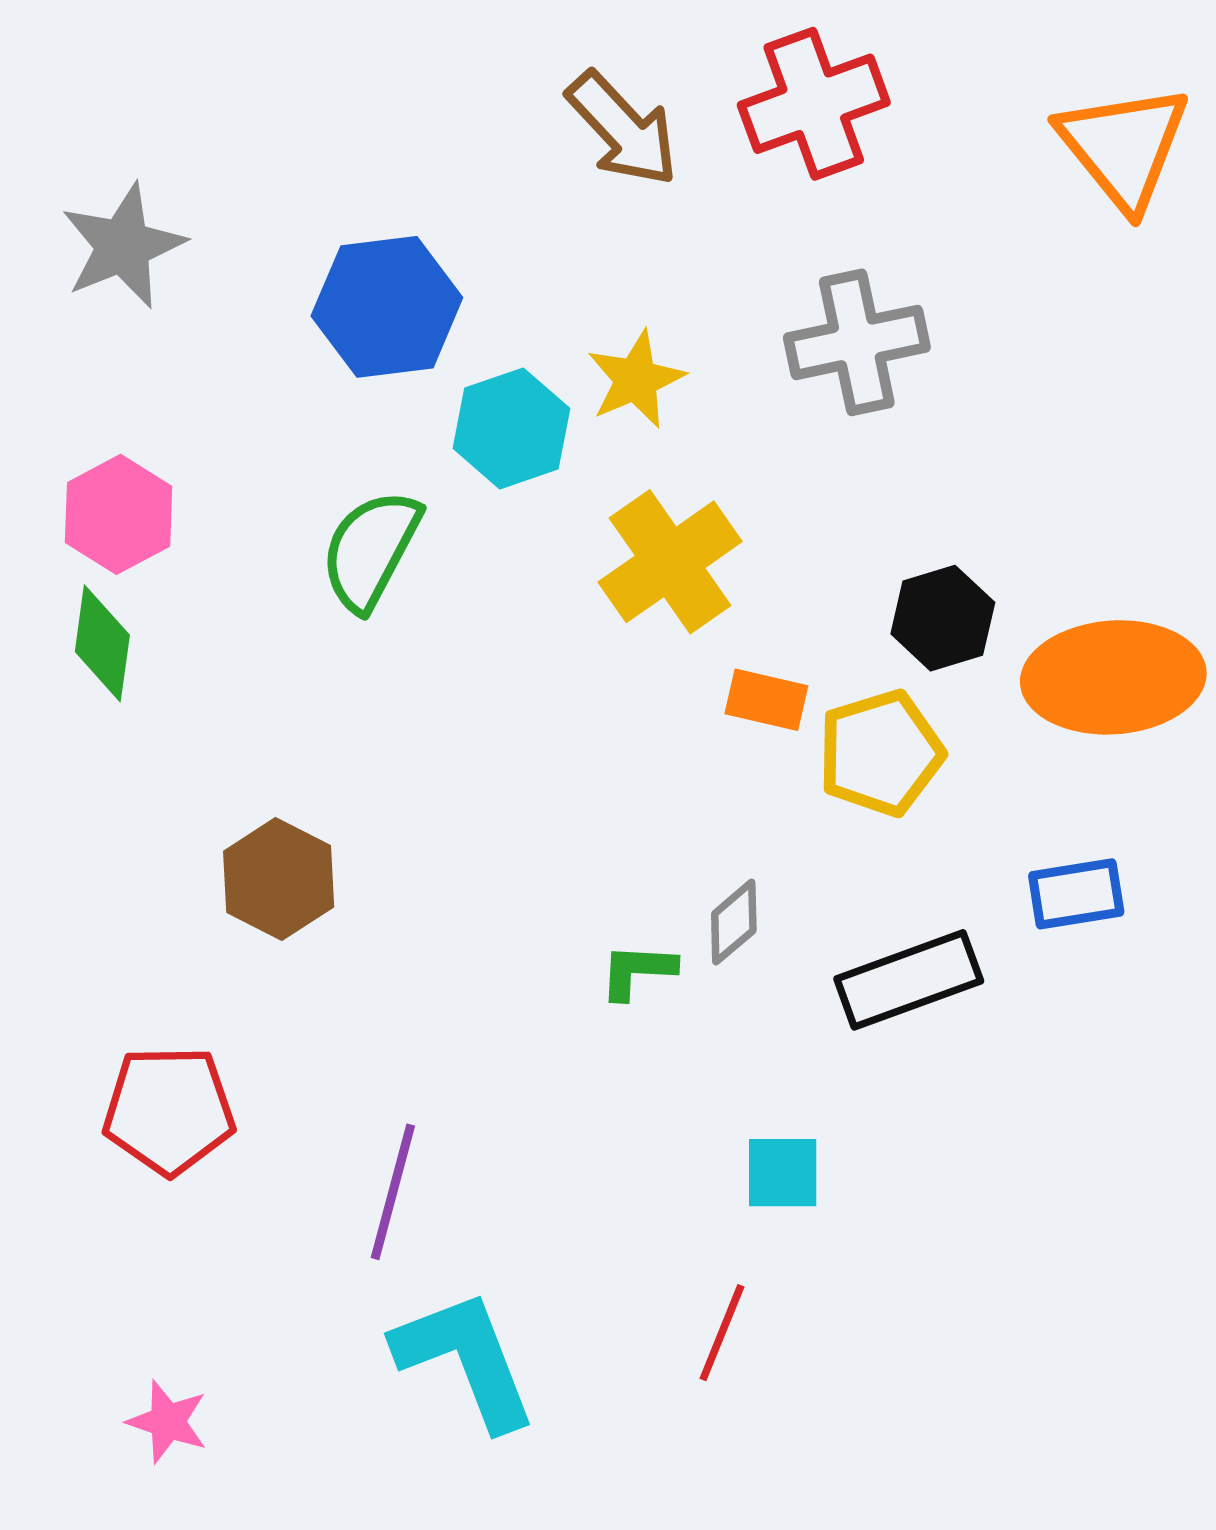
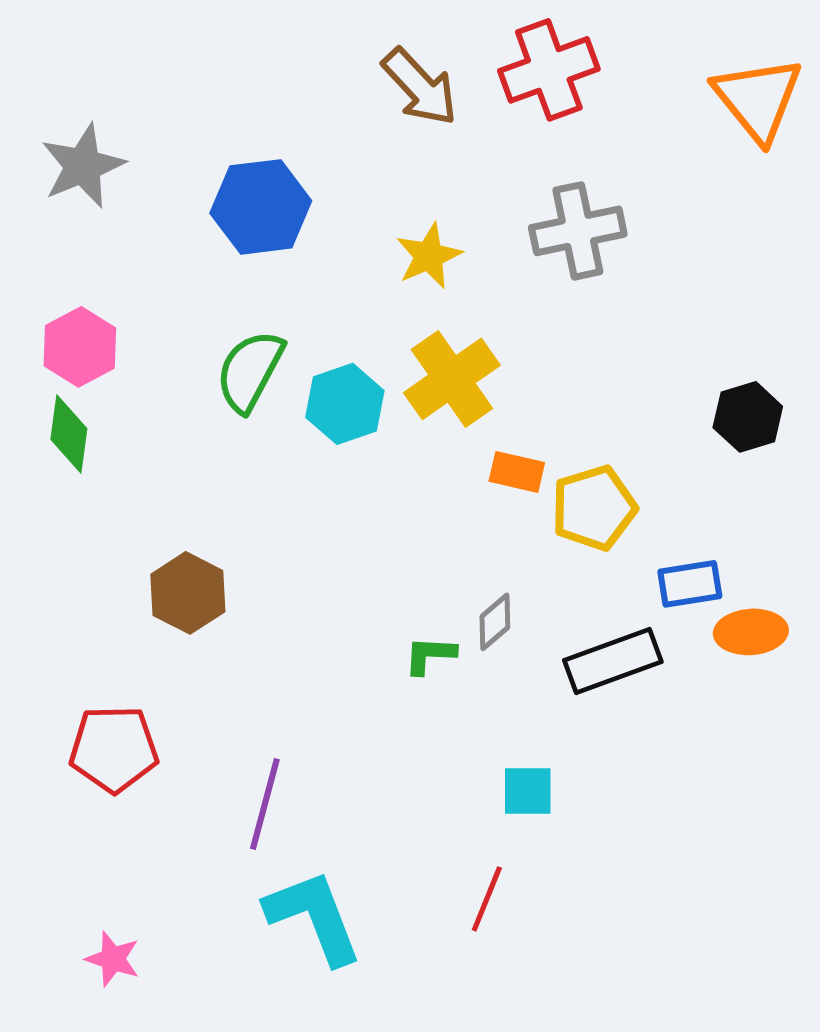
cyan hexagon: (511, 428) -> (345, 404), moved
black hexagon: (943, 618) -> (748, 417), moved
orange ellipse: (1113, 677) -> (751, 632), moved, size x0.6
blue rectangle: (1076, 894) -> (690, 584), moved

